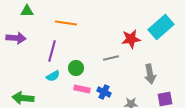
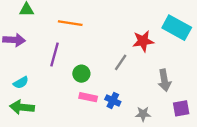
cyan rectangle: (161, 27) -> (177, 28), turned 70
gray line: (111, 58) -> (121, 62), turned -42
cyan semicircle: (53, 76) -> (21, 83), moved

